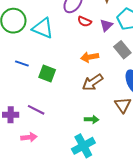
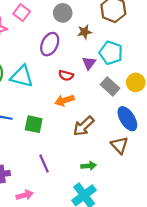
red semicircle: (85, 21) -> (66, 75), moved
orange arrow: (90, 57) -> (64, 100), moved
purple line: (36, 110) -> (44, 163), moved, turned 48

